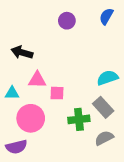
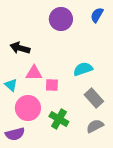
purple circle: (67, 21) -> (61, 19), size x1.5
cyan semicircle: (107, 78) -> (83, 69), moved
cyan triangle: (12, 93) -> (11, 85), turned 40
green cross: (79, 119) -> (59, 119), moved, turned 36

